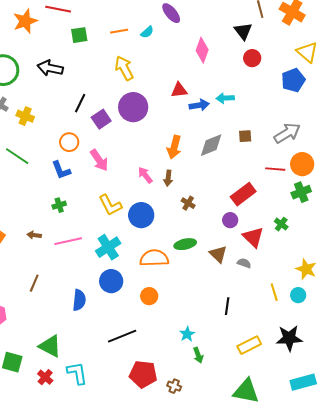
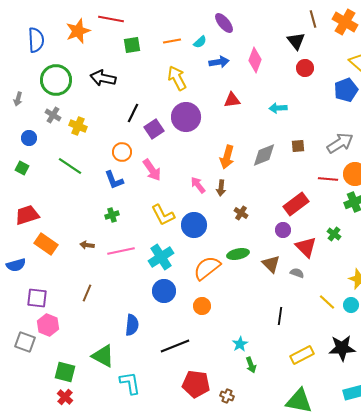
blue arrow: (199, 105) -> (219, 62), moved
orange semicircle: (154, 258) -> (207, 268), turned -36
yellow line: (274, 292) -> (327, 302), turned -30
blue semicircle: (79, 300) -> (132, 325), moved
red cross: (45, 377) -> (65, 397), moved

